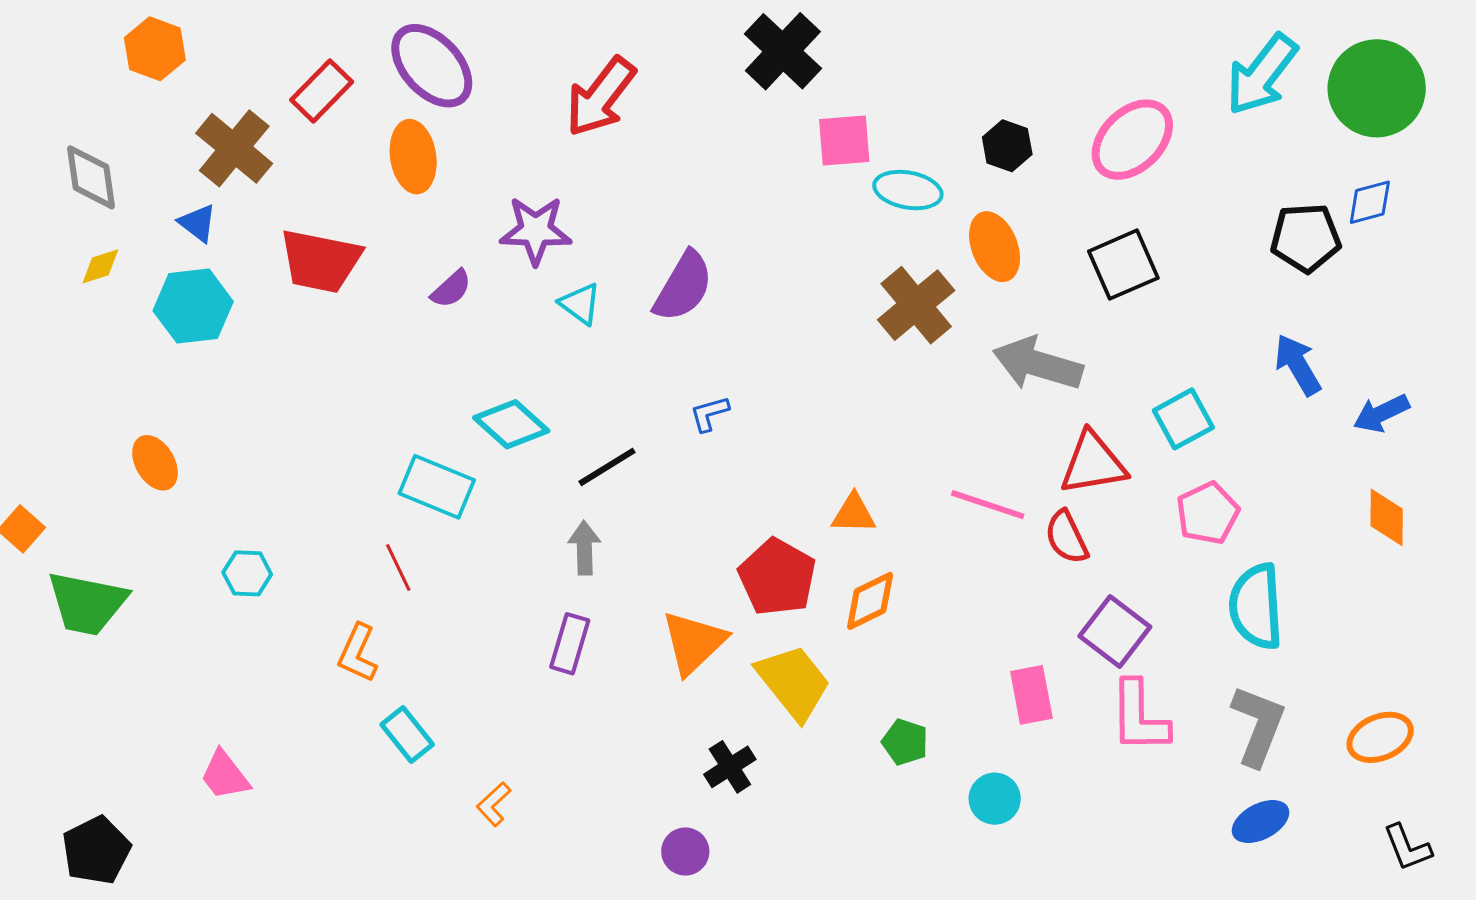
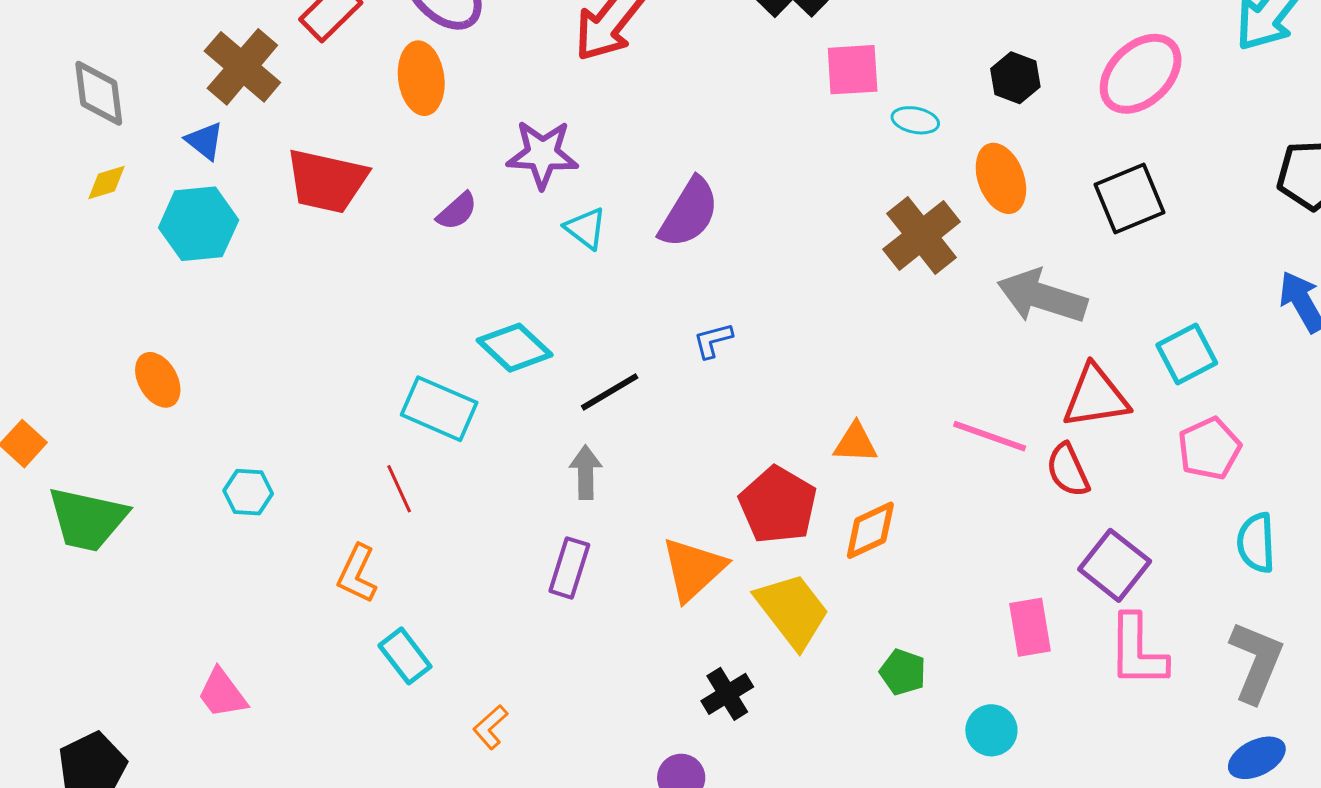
cyan ellipse: (908, 190) -> (915, 120), size x0.7
cyan semicircle: (1256, 606) -> (1256, 543), size x0.7

